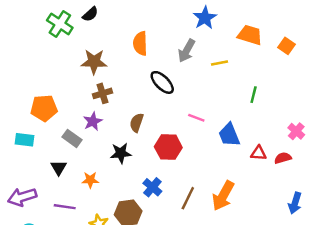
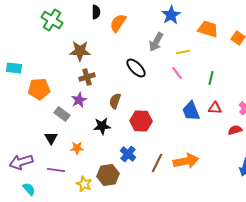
black semicircle: (90, 14) -> (96, 12), moved, turned -48
orange semicircle: (140, 43) -> (118, 23), moved, turned 36
pink line: (196, 118) -> (177, 73), moved, turned 32
cyan rectangle: (25, 140) -> (14, 68), moved
red triangle: (258, 153) -> (215, 108), moved
orange arrow: (223, 196) -> (186, 161), turned -130

